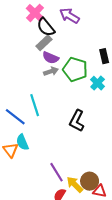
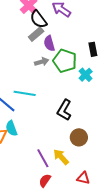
purple semicircle: (51, 58) -> (49, 43), moved, turned 49
cyan line: (35, 105) -> (25, 93), turned -65
brown circle: (90, 181) -> (79, 137), moved
yellow arrow: (75, 185) -> (61, 157), moved

